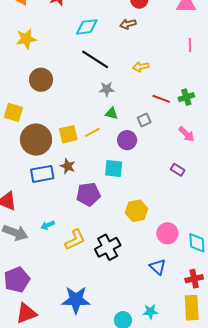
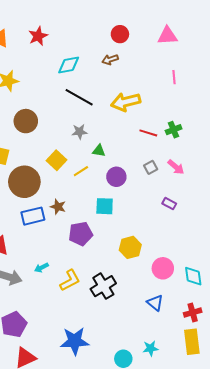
yellow arrow: (141, 67) -> (126, 102), size x1.8
gray star: (107, 89) -> (79, 132), moved
gray square: (144, 120) -> (151, 167), moved
yellow square: (68, 134) -> (57, 160), moved, turned -30

